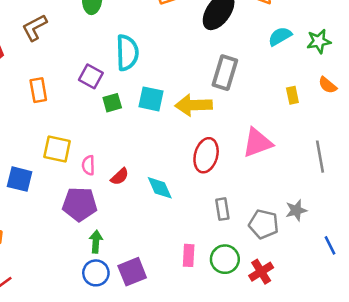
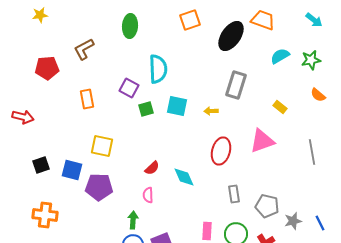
yellow rectangle: (292, 95) -> (280, 107), moved, turned -40
yellow arrow: (194, 105) -> (211, 111), size x0.5
pink semicircle: (88, 165) -> (148, 195), moved
purple pentagon: (80, 204) -> (99, 187), moved
gray star: (296, 210) -> (293, 221), moved

